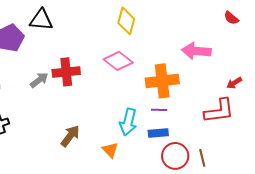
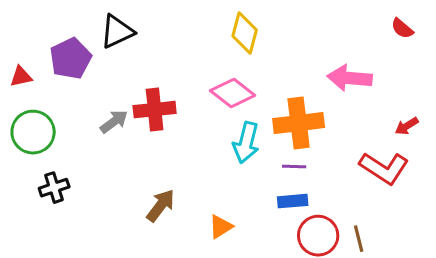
black triangle: (41, 20) -> (117, 32), turned -30
red L-shape: (219, 111) -> (384, 168), turned 40
cyan arrow: (128, 122) -> (246, 143), moved
orange triangle: (110, 150) -> (221, 227), turned 42

